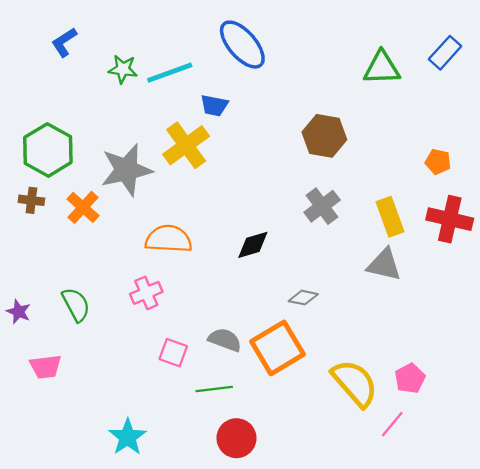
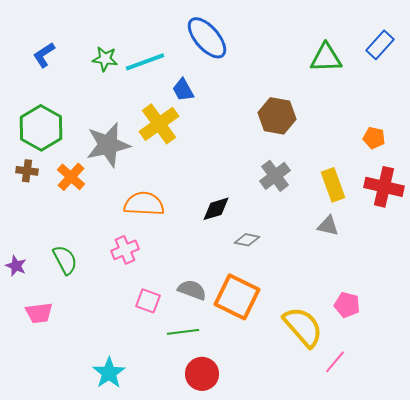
blue L-shape: (64, 42) -> (44, 55), moved
blue trapezoid: (214, 105) -> (183, 90), turned 50
gray triangle: (384, 265) -> (328, 226), size x0.7
gray diamond: (303, 298) -> (247, 240), moved
orange square: (277, 348) -> (237, 297), turned -33
pink pentagon: (410, 378) -> (347, 305), moved, turned -30

